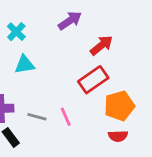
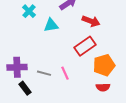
red arrow: (101, 45) -> (91, 21), turned 60
cyan triangle: (25, 65) -> (51, 25), moved

